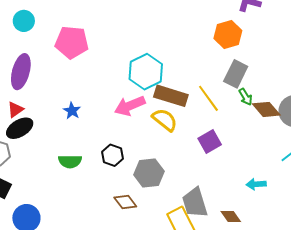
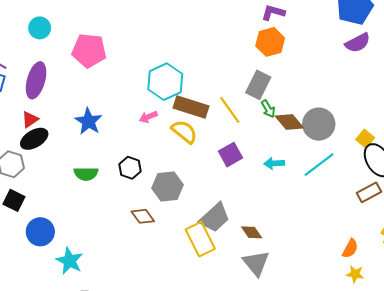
orange hexagon: (228, 34) -> (270, 42), moved
pink arrow: (130, 106) -> (148, 117), size x0.6
blue star: (72, 111) -> (88, 121), size x1.5
cyan arrow: (256, 184) -> (274, 163), moved
gray trapezoid: (195, 203) -> (215, 218), turned -116

